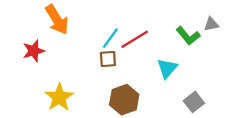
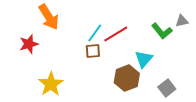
brown hexagon: (124, 100) -> (127, 78), moved

